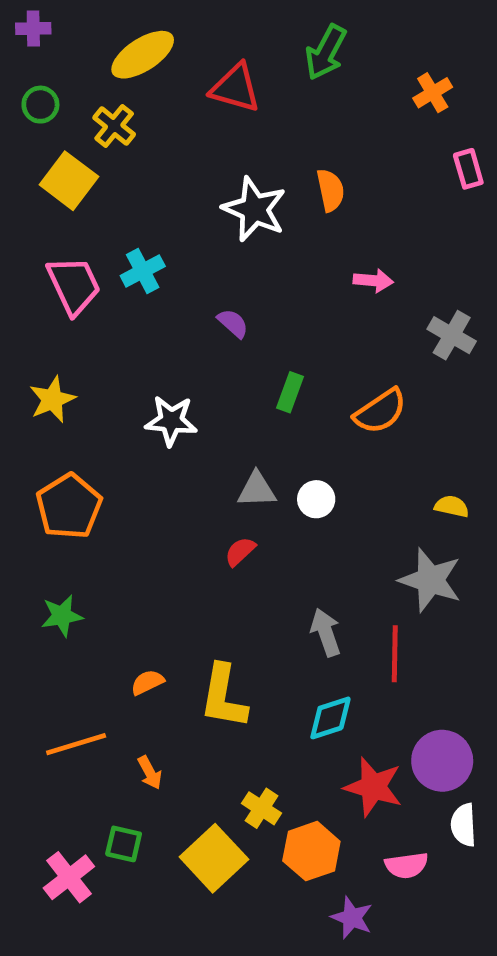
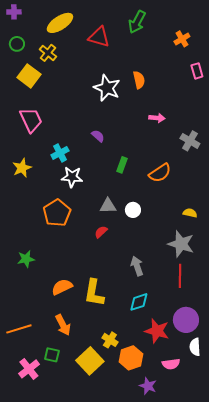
cyan cross: (143, 271) -> (60, 153), moved
orange pentagon: (69, 506) -> (57, 213), moved
red line: (395, 654) -> (180, 276), moved
orange semicircle: (147, 682) -> (62, 287), size x1.5
orange line: (76, 744) -> (19, 329), moved
orange arrow: (150, 773) -> (63, 325), size x1.5

